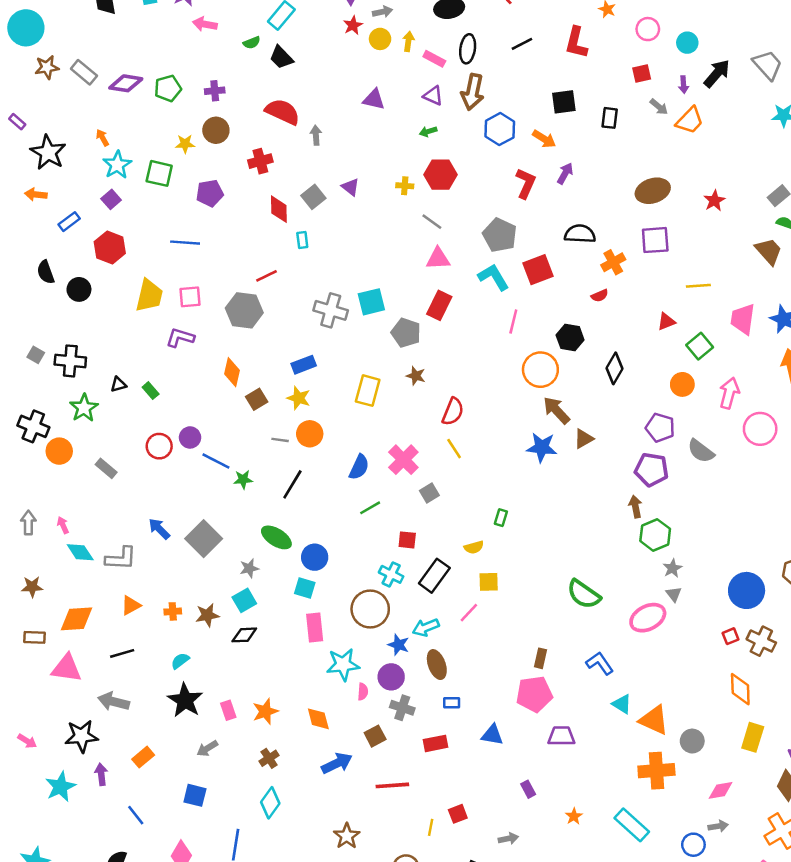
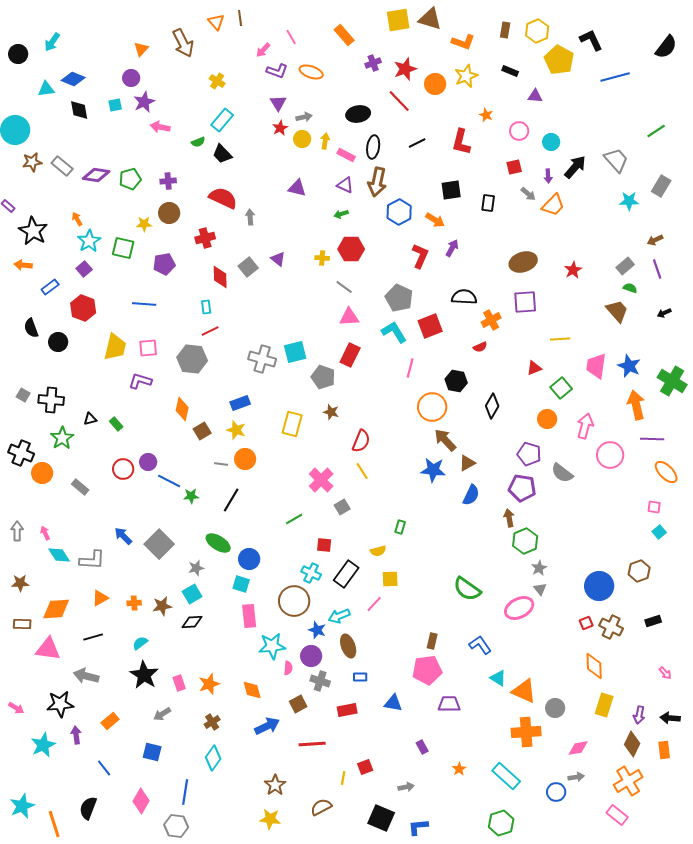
cyan rectangle: (302, 240) -> (206, 307), moved
blue semicircle: (359, 467) -> (471, 495), moved

